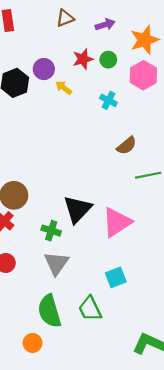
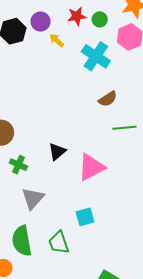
cyan cross: (108, 100) -> (96, 56), size x1.8
black triangle: (77, 209) -> (57, 151), size x0.7
green cross: (51, 231) -> (18, 165), moved

